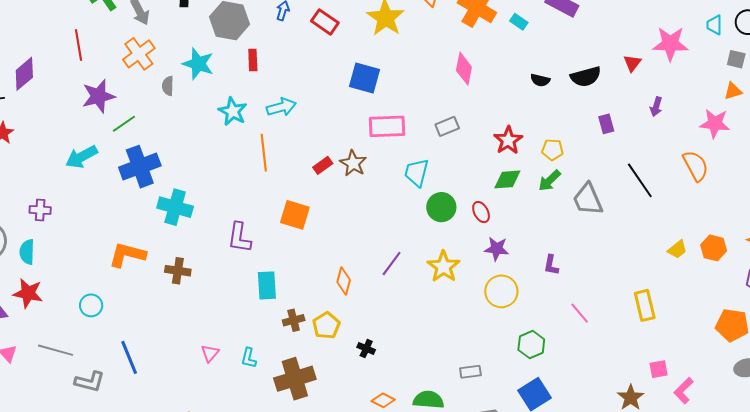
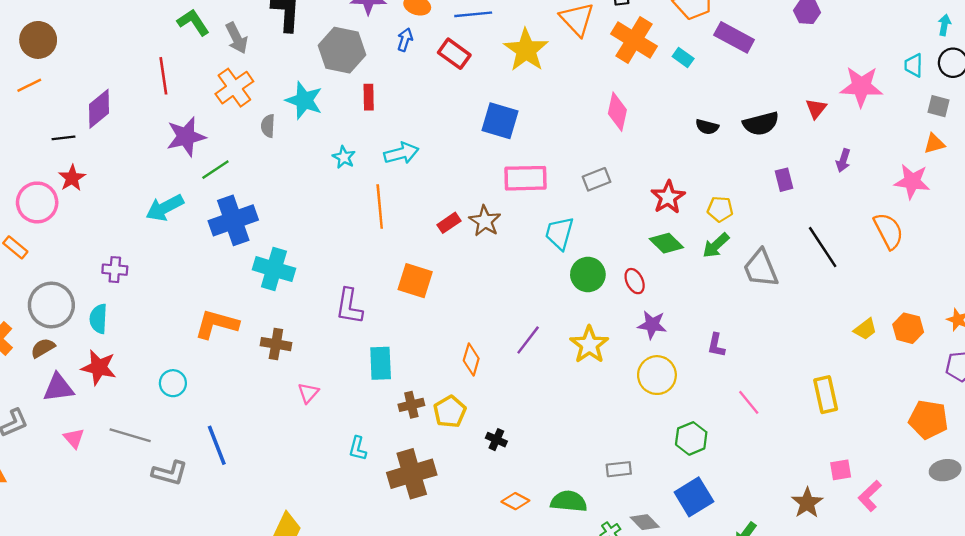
cyan star: (233, 111) -> (344, 157), size x0.7
green diamond: (507, 179) -> (666, 243), turned 48
pink triangle: (210, 353) -> (308, 393), moved

